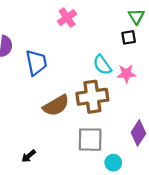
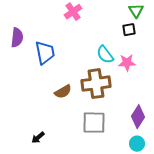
brown semicircle: (56, 106) -> (63, 92), size x0.7
cyan circle: (113, 163) -> (137, 144), moved

